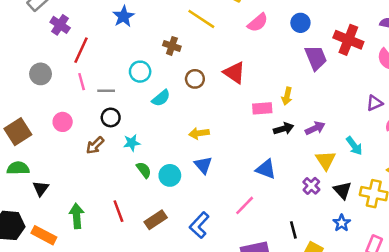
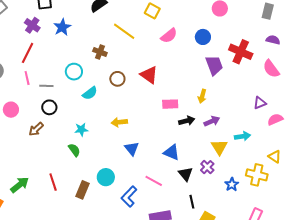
purple cross: (60, 25) -> (32, 25), moved
yellow arrow: (287, 96) -> (202, 96), moved
cyan star: (132, 143) -> (81, 130), moved
cyan arrow: (354, 146) -> (242, 136), turned -63
blue triangle: (203, 165) -> (132, 149), moved
cyan circle: (170, 175) -> (106, 177), moved
black triangle: (342, 190) -> (185, 174), moved
pink line: (245, 205) -> (154, 181), turned 72
green arrow: (77, 216) -> (20, 185), turned 54
brown rectangle: (156, 220) -> (82, 190), turned -36
blue star: (342, 223) -> (232, 184), moved
blue L-shape: (199, 225) -> (129, 197), moved

